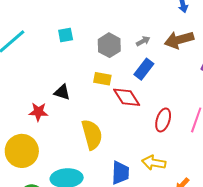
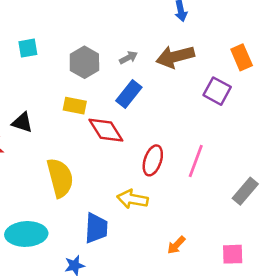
yellow arrow: (154, 163) -> (133, 199), moved

